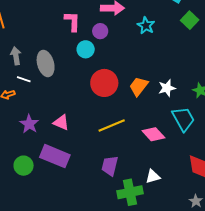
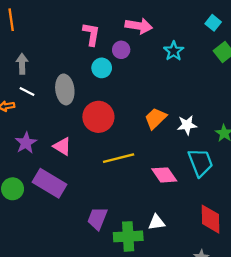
gray ellipse: (46, 64) -> (65, 89), moved
red circle: (104, 83) -> (98, 117), moved
purple trapezoid: (110, 166) -> (97, 218), moved

